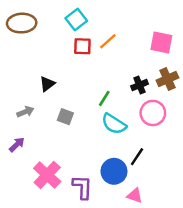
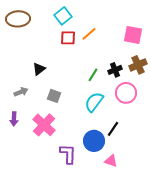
green line: (104, 98) -> (93, 75), moved
cyan semicircle: (114, 124) -> (94, 102), turned 95
purple arrow: (17, 145) -> (14, 119), turned 136
pink cross: (47, 175) -> (44, 125), moved

